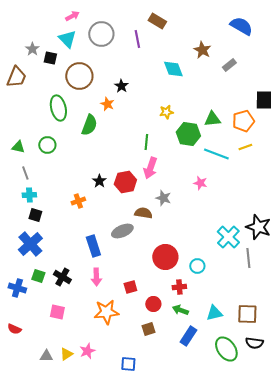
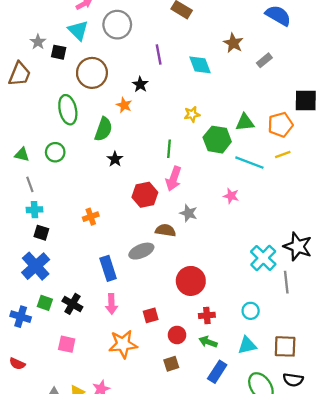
purple line: (137, 39) -> (159, 55), moved
black star: (99, 181) -> (115, 159), moved
cyan circle: (197, 266) -> (251, 311), moved

